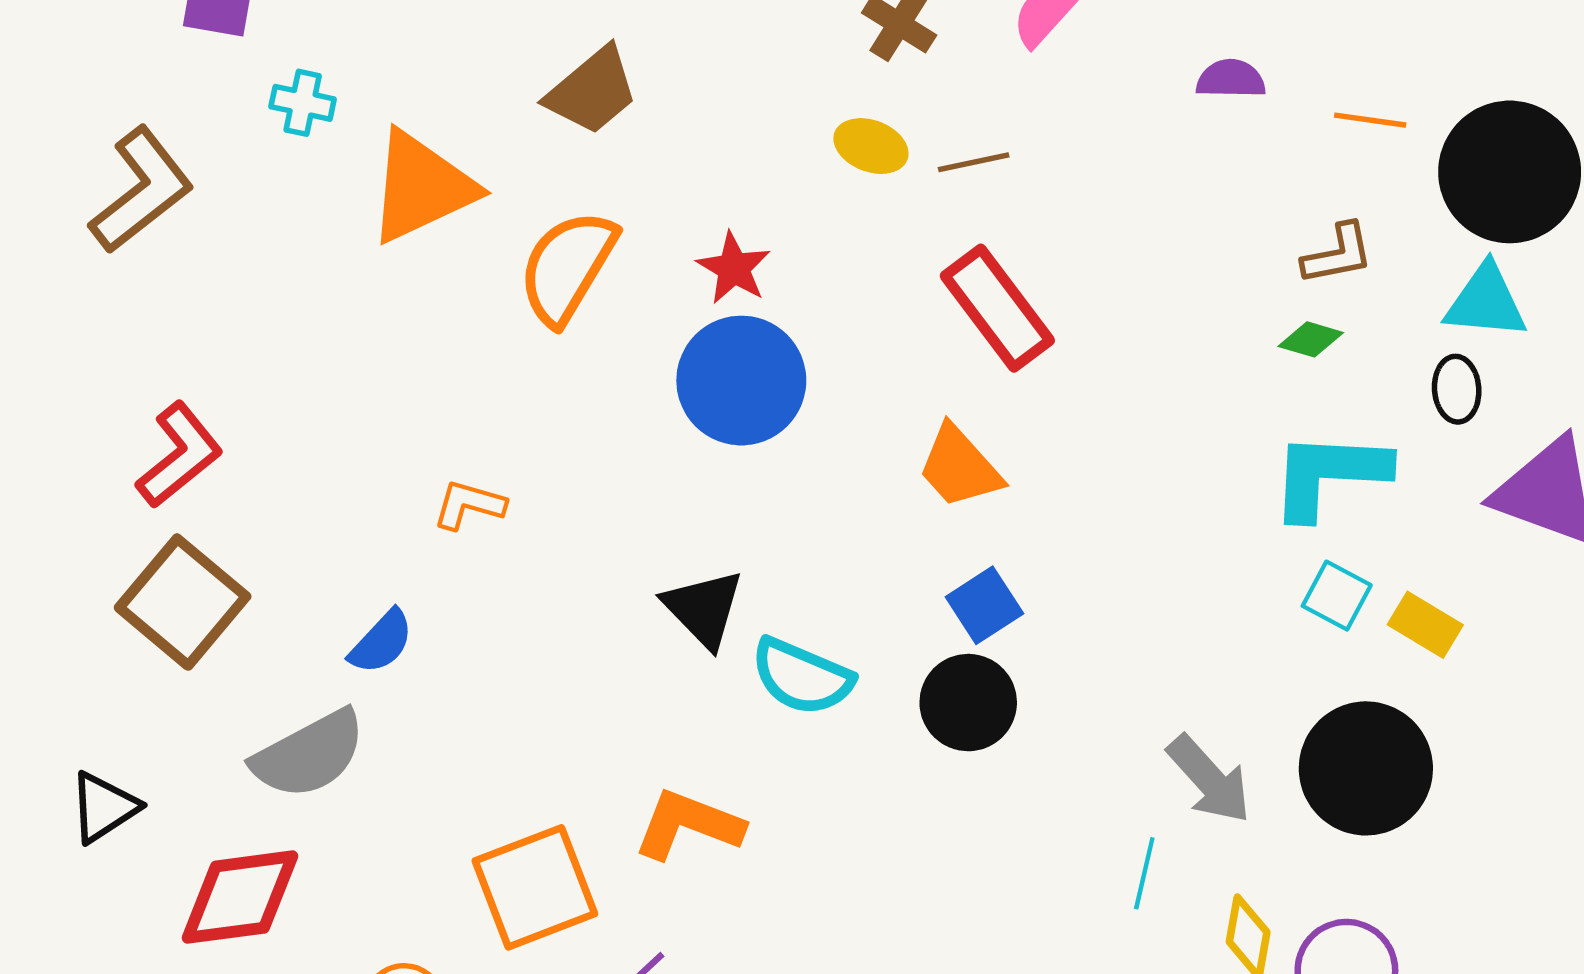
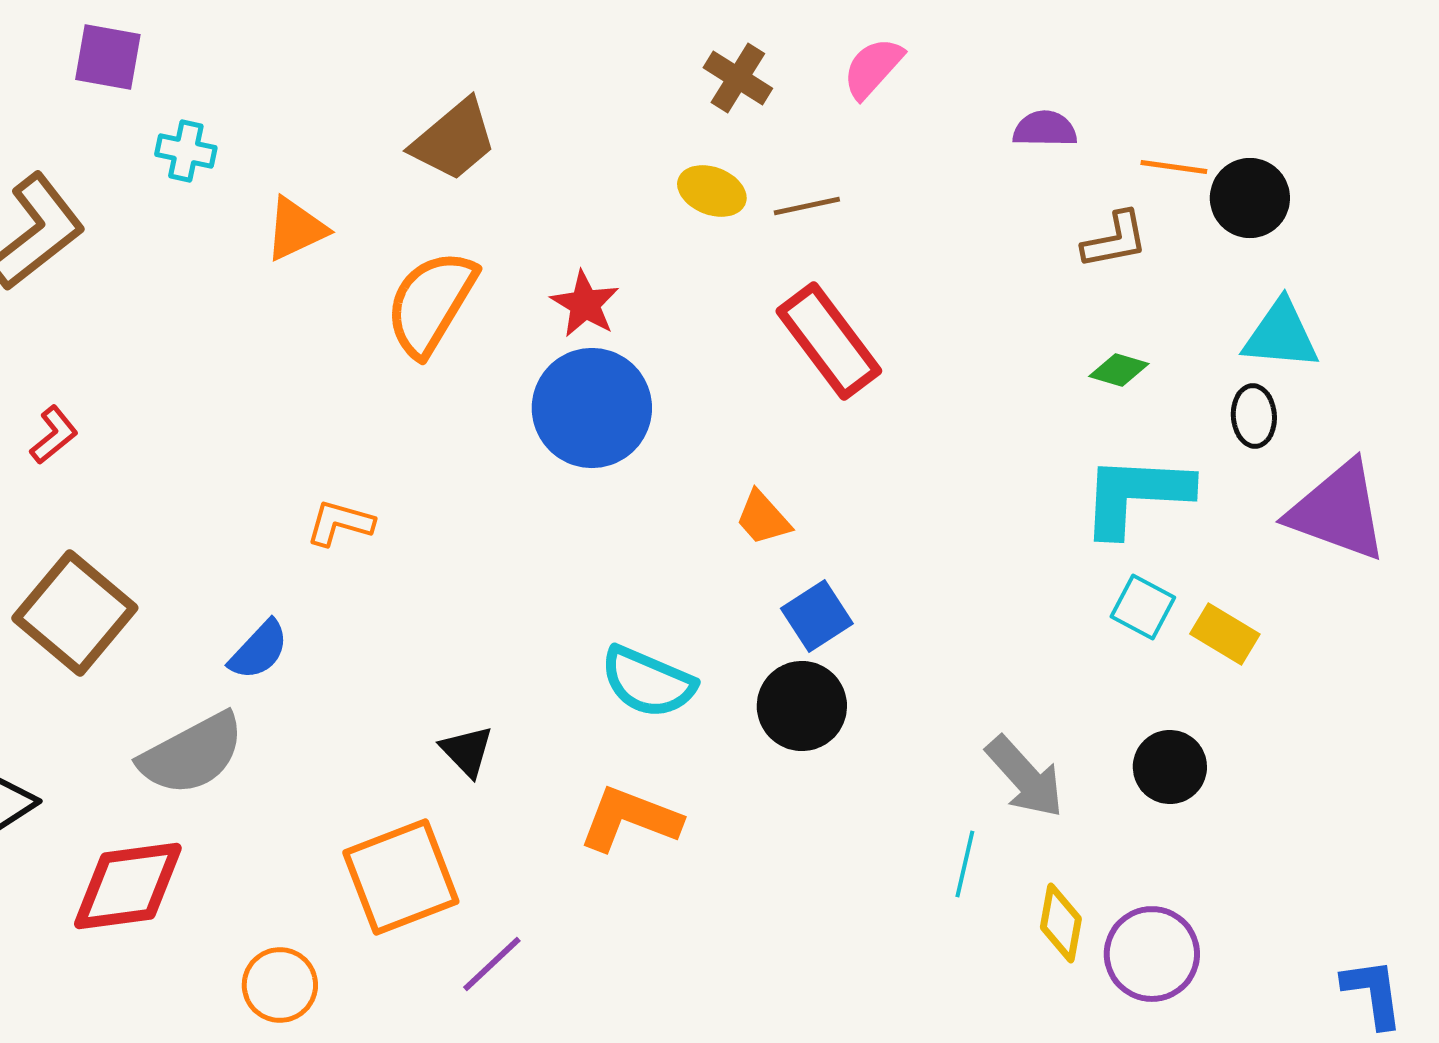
black circle: (1510, 172) -> (1250, 198), moved, size x0.6
orange triangle: (421, 187) -> (296, 229), size x0.6
brown L-shape: (1338, 254) -> (1115, 240), moved
red L-shape: (179, 455) -> (54, 435), moved, size x0.6
orange trapezoid: (960, 467) -> (763, 518), moved, size x0.7
black triangle: (703, 609) -> (467, 751), moved, size x0.7
black circle: (1366, 768) -> (1170, 767), size x0.6
orange L-shape: (688, 825) -> (630, 819), moved

